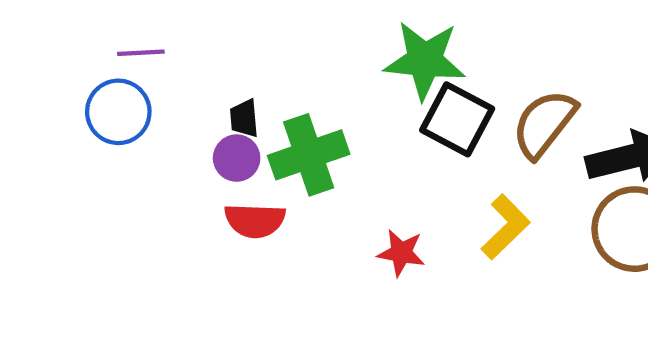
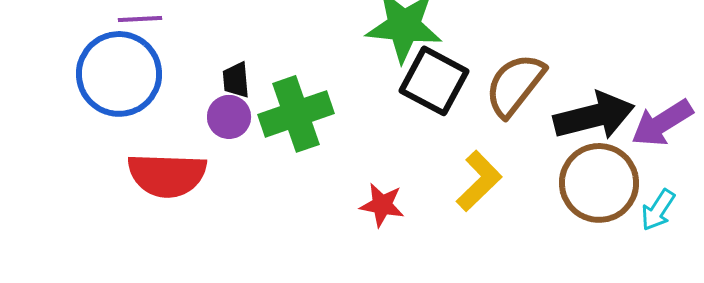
blue circle: (118, 112) -> (119, 74), size x1.4
red semicircle: (255, 220) -> (167, 175), moved, size x1.4

